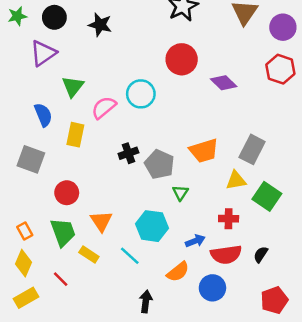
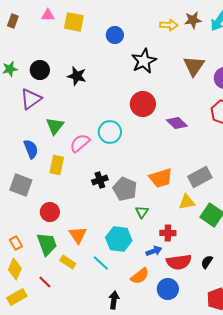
gray rectangle: (252, 149) -> (200, 177), turned 35
red cross: (229, 219) -> (168, 233), moved

